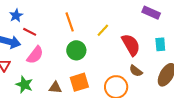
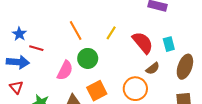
cyan rectangle: (160, 44) -> (169, 44), moved
pink semicircle: (35, 55) -> (65, 70), moved
brown semicircle: (136, 71) -> (153, 68), turned -64

